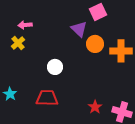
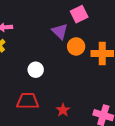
red star: (95, 107) -> (63, 110), moved

